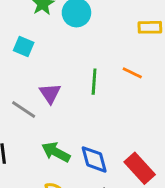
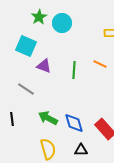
cyan square: (24, 46) -> (26, 46), size x1.5
purple triangle: (50, 93) -> (44, 66), moved, turned -35

